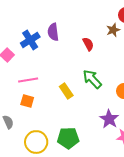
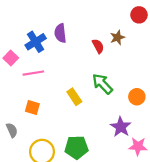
brown star: (113, 30) -> (117, 37), moved
pink line: (28, 80) -> (33, 73), moved

